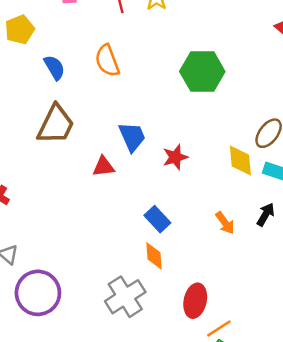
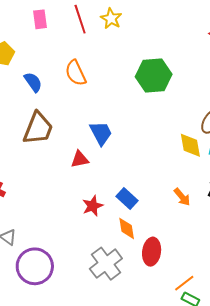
red star: (175, 157) -> (93, 206), moved
red ellipse: (195, 301) -> (152, 252), moved

